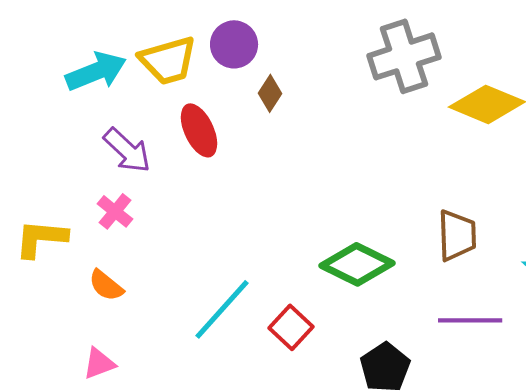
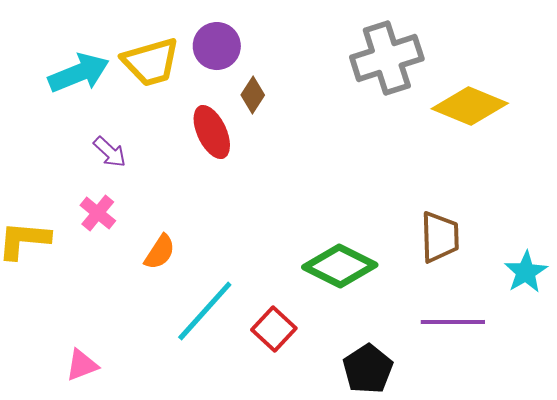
red ellipse: (199, 130) -> (212, 132), moved
purple arrow: (127, 150) -> (110, 152), size x0.7
orange semicircle: (106, 285) -> (160, 252), moved, turned -96

